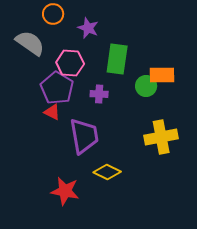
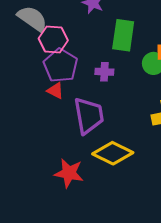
pink hexagon: (70, 63) -> (53, 39), moved
yellow diamond: (107, 172) -> (113, 153), size x1.4

